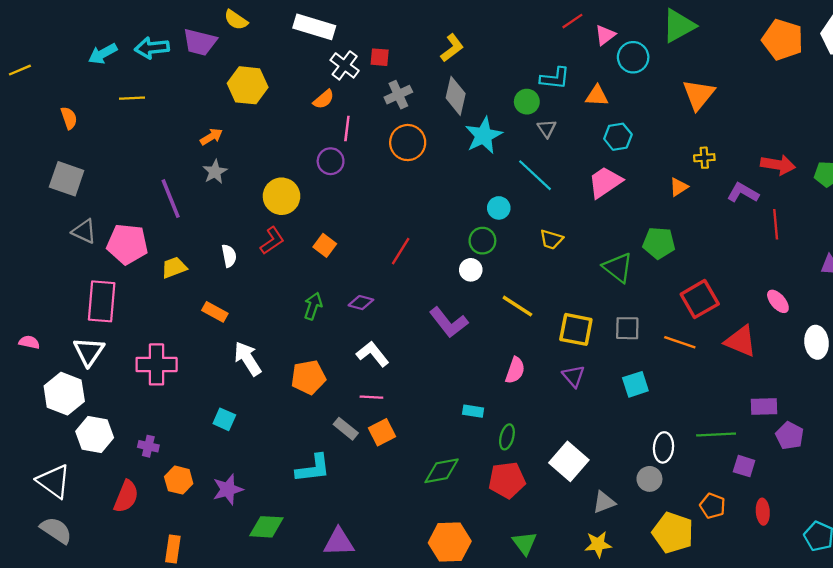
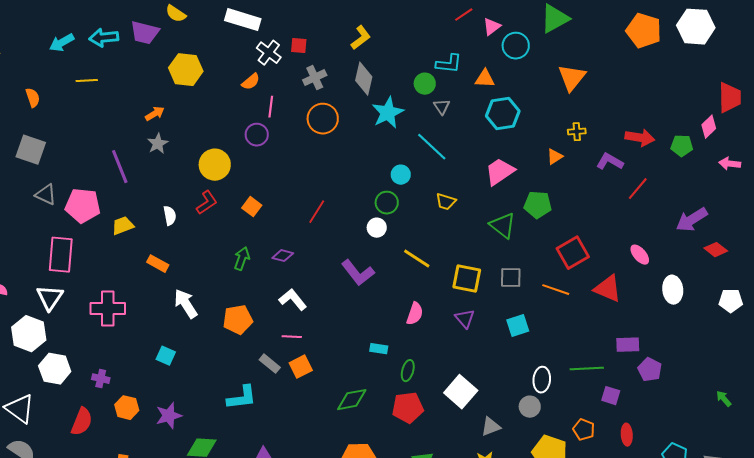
cyan hexagon: (618, 137) -> (503, 114), size x1.4
pink trapezoid: (605, 182) -> (500, 172), moved
red line: (776, 224) -> (638, 189), turned 45

